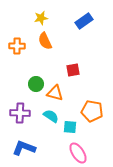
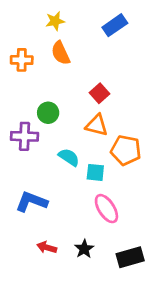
red square: (73, 70) -> (99, 93), turned -32
orange triangle: (55, 93) -> (97, 125), moved
purple cross: (20, 113) -> (24, 136), moved

